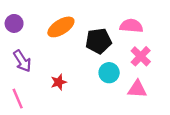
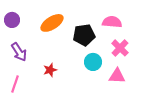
pink line: (18, 99) -> (15, 84), turned 42

